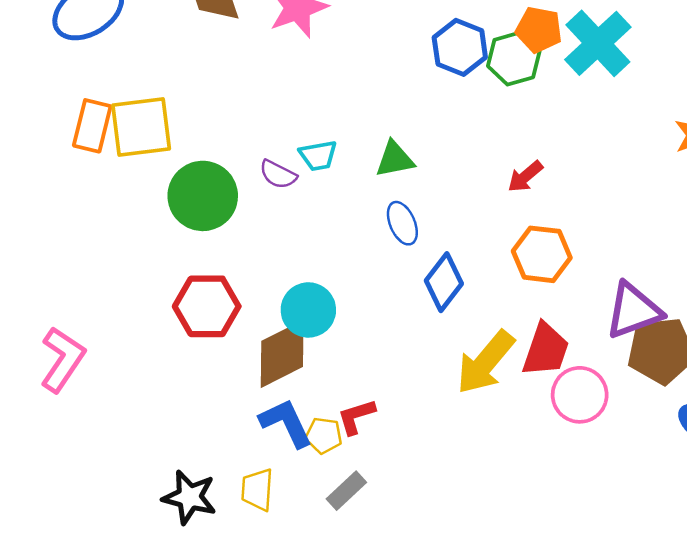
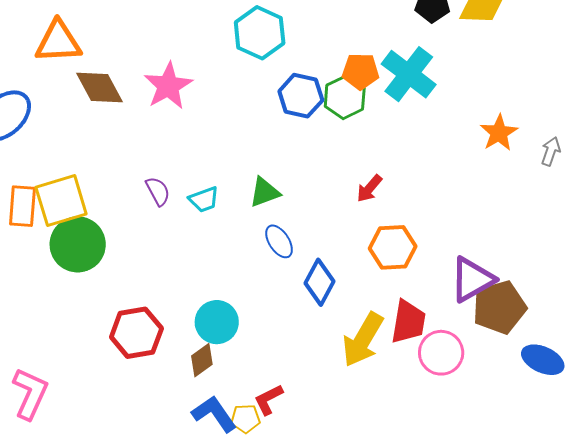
purple semicircle: (278, 174) -> (158, 191), moved, turned -136
green circle: (203, 196) -> (78, 244), moved
brown diamond: (282, 354) -> (202, 360), size x0.6

